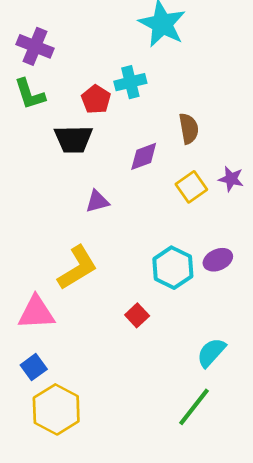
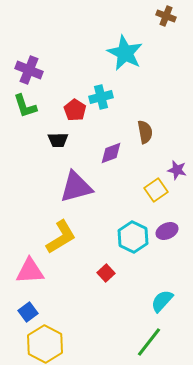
black trapezoid: (73, 139) -> (58, 140), size x0.7
yellow square: (191, 187) -> (156, 190), moved
purple triangle: (97, 201) -> (76, 187), size x1.8

